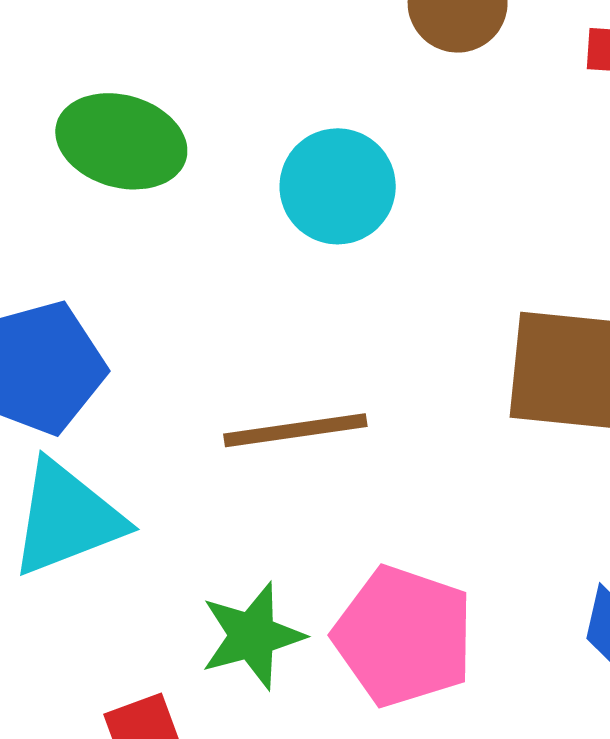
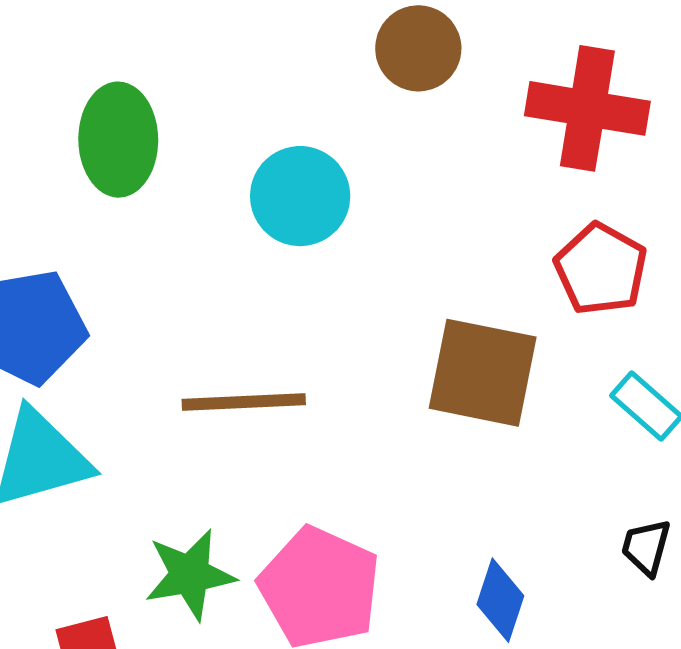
green ellipse: (121, 141) -> (118, 140), turned 68

